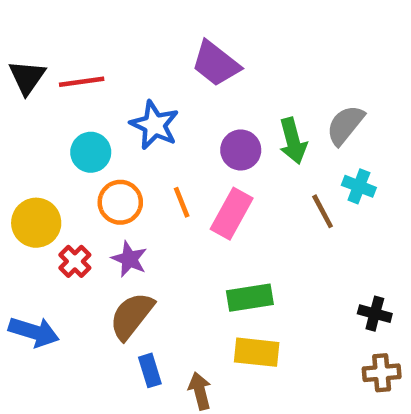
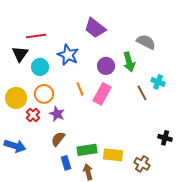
black triangle: (27, 77) -> (20, 54), moved
gray semicircle: (345, 125) -> (146, 42), moved, turned 78
orange circle: (120, 202) -> (44, 94), moved
green rectangle: (250, 298) -> (87, 150), moved
brown semicircle: (132, 316) -> (58, 139), size x0.7
brown cross: (382, 373) -> (142, 164), moved, turned 35

